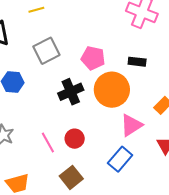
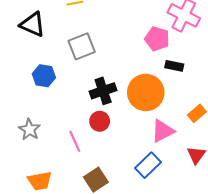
pink pentagon: (93, 58) -> (157, 39), moved
red circle: (75, 139) -> (100, 121), moved

